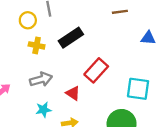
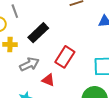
gray arrow: (41, 79) -> (29, 64), moved

